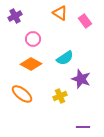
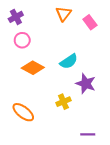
orange triangle: (60, 13) -> (63, 14), turned 35
pink circle: (33, 39) -> (22, 40), moved
orange ellipse: (22, 94) -> (23, 112), moved

